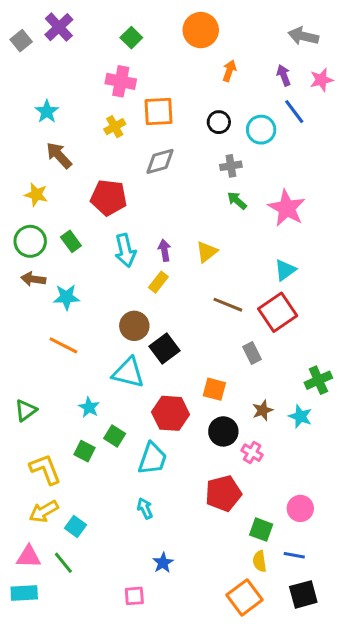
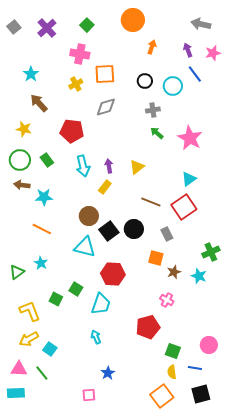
purple cross: (59, 27) -> (47, 28), moved
orange square: (214, 389) -> (156, 258), moved
cyan star: (89, 407) -> (41, 263), moved
black circle: (223, 431) -> (134, 229), moved
pink circle: (300, 508) -> (209, 345), moved

